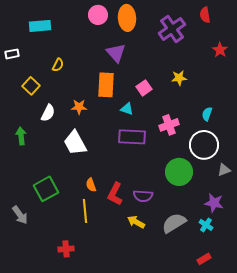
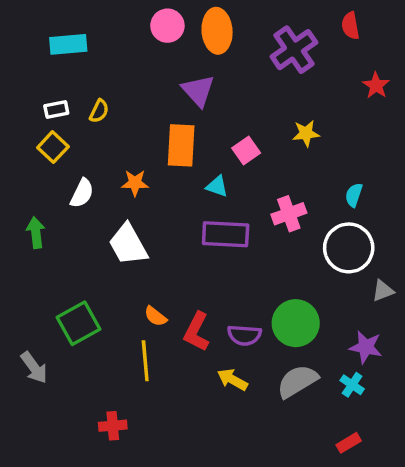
white rectangle: (12, 54) -> (56, 109), moved
green circle: (179, 172) -> (296, 323), moved
orange semicircle: (91, 185) -> (155, 316), turned -32

